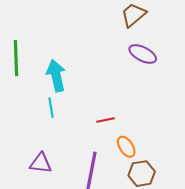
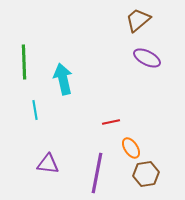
cyan line: (51, 108) -> (35, 110), moved

